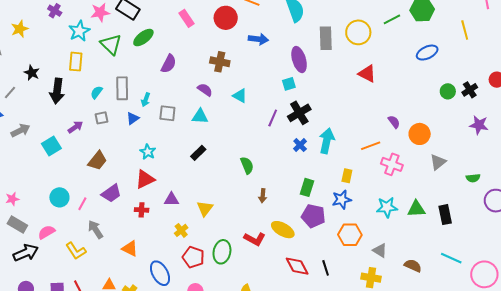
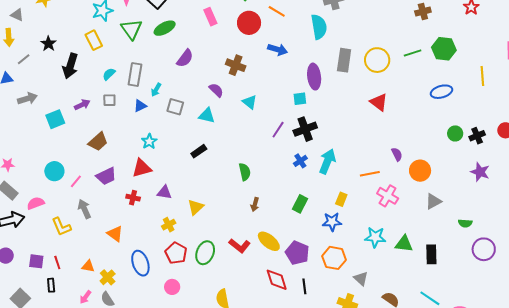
yellow rectangle: (76, 62) -> (94, 40), turned -42
purple pentagon: (313, 216) -> (297, 253), moved

